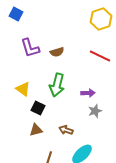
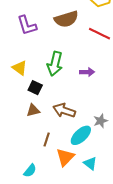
brown semicircle: (57, 52) -> (66, 19), moved, size x1.6
gray star: (95, 111) -> (101, 121), moved
brown arrow: (66, 130) -> (64, 110), size x1.5

